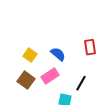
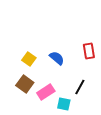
pink rectangle: (50, 76) -> (46, 92), moved

